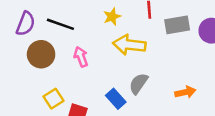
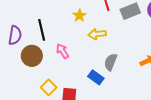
black line: (60, 24) -> (42, 30), turned 70
yellow arrow: (129, 45) -> (97, 34), size x0.7

